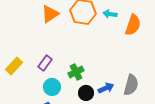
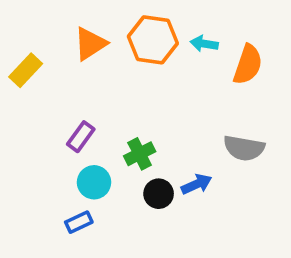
yellow rectangle: (14, 66) -> (26, 70), moved
gray semicircle: (131, 85) -> (244, 148), moved, turned 85

